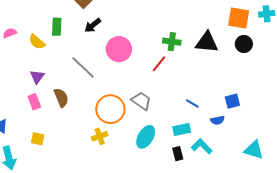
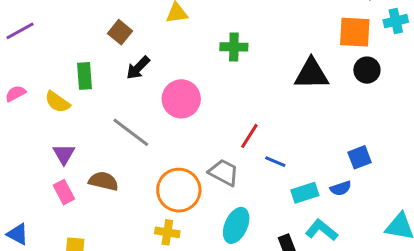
green cross: (172, 42) -> (234, 47), moved
red line: (159, 64) -> (249, 136), moved
brown semicircle: (61, 98) -> (103, 181), turned -48
blue line: (192, 103) -> (275, 162), moved
cyan rectangle: (182, 130) -> (305, 193), moved
yellow cross: (100, 136) -> (167, 232), turned 35

